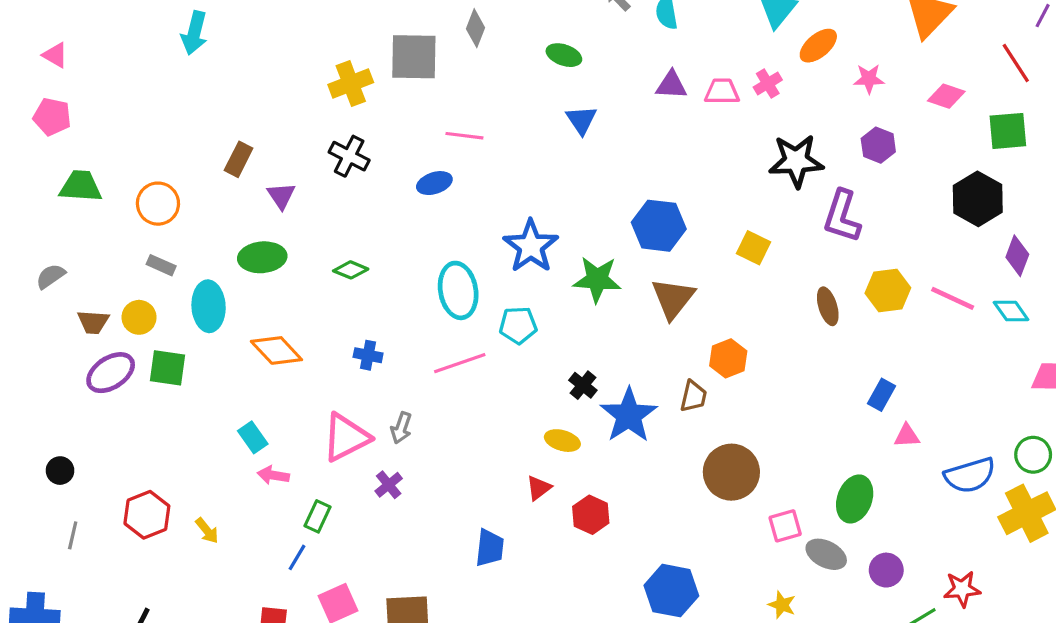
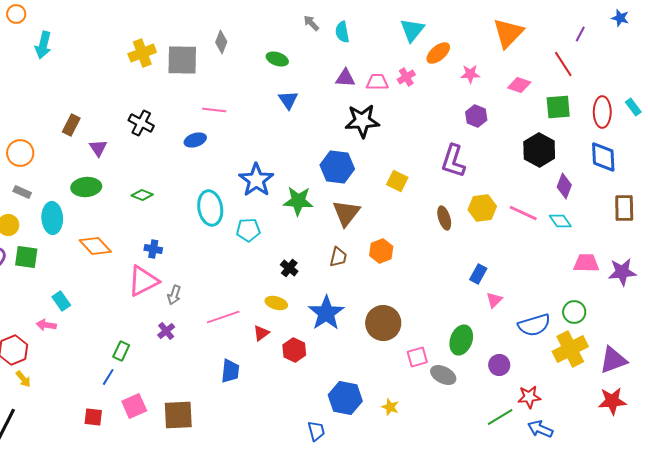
yellow cross: (351, 84) -> (142, 53), moved
black star: (796, 161) -> (362, 121), moved
pink line: (460, 363) -> (223, 317), moved
brown trapezoid: (693, 396) -> (338, 257), moved
blue star: (629, 415) -> (326, 313), moved
pink triangle: (907, 436) -> (494, 300), turned -42
cyan rectangle: (253, 437) -> (61, 301), moved
pink triangle: (346, 437) -> (143, 281), moved
pink arrow: (273, 475) -> (46, 325), moved
yellow arrow: (207, 531) -> (23, 379), moved
purple circle: (886, 570) -> (499, 365), moved
yellow star: (782, 605) -> (390, 407), moved

